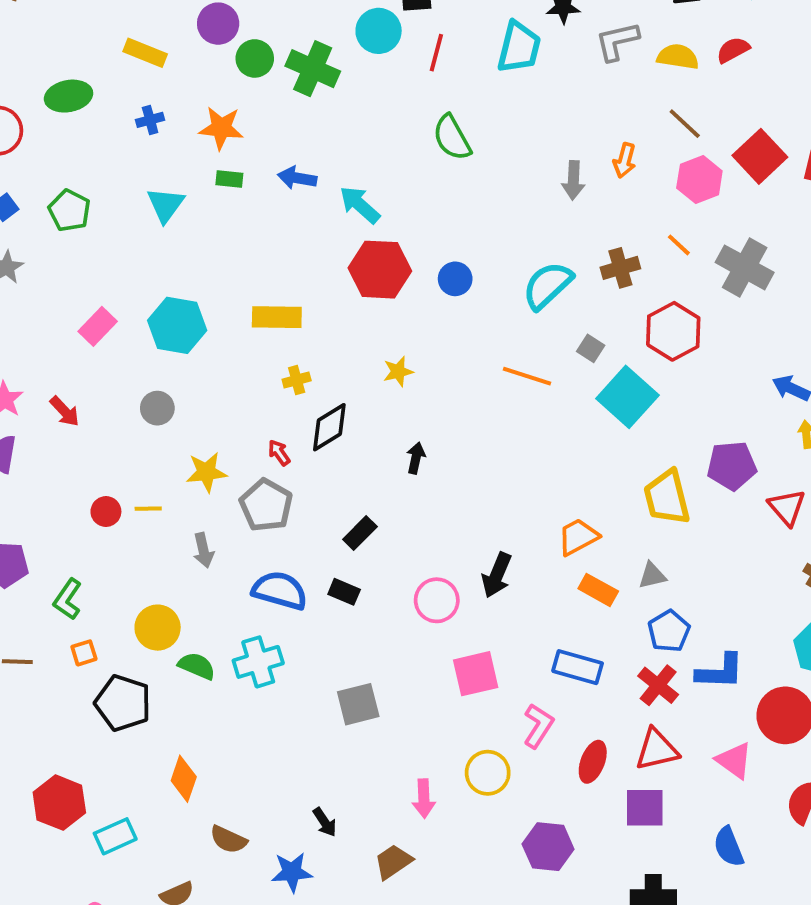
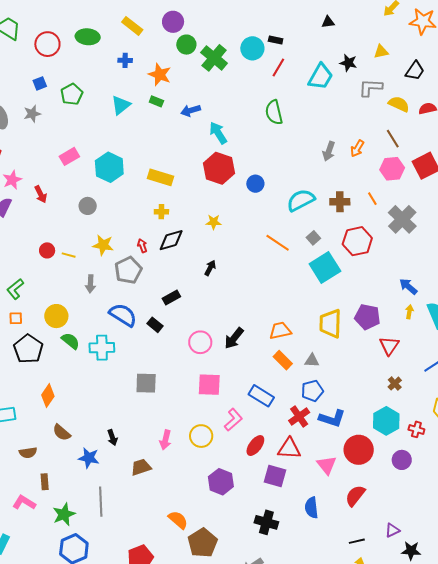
blue arrow: (297, 178) -> (191, 110), turned -42

